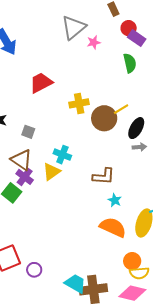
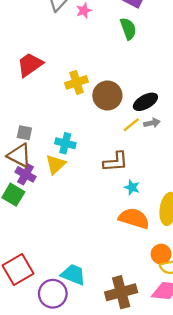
yellow line: (121, 109) -> (131, 125), moved
black ellipse: (136, 128) -> (145, 102), turned 40
gray square: (28, 132) -> (24, 133), moved
purple circle: (34, 270) -> (53, 294), moved, size x1.6
cyan trapezoid: (75, 283) -> (73, 275), moved

